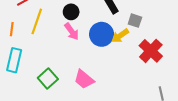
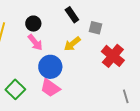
blue circle: (102, 34) -> (50, 67), moved
yellow arrow: (120, 36) -> (72, 44), moved

